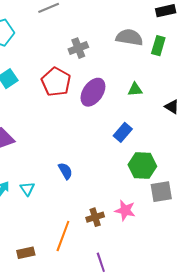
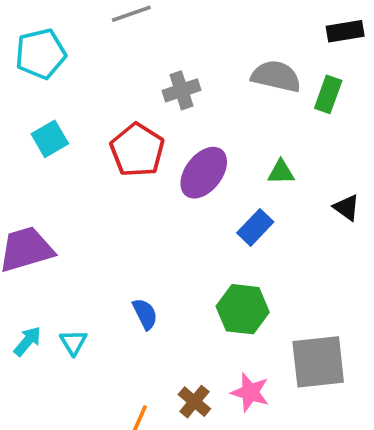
blue rectangle: (123, 132) -> (255, 227), moved
green hexagon: (142, 166) -> (243, 309), moved
gray square: (161, 192) -> (318, 362), size x1.4
brown cross: (95, 217) -> (194, 402), turned -36

